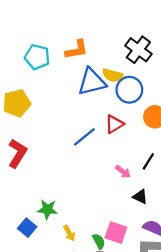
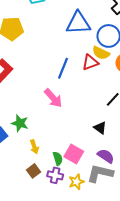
yellow semicircle: (112, 75) -> (101, 53), moved
blue line: (84, 137) -> (63, 68), turned -40
pink arrow: (123, 172) -> (53, 98), moved, size x1.5

